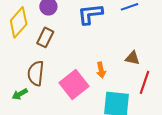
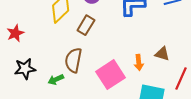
brown triangle: (133, 58) -> (162, 54), moved

